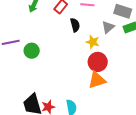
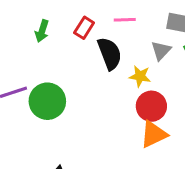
black semicircle: (75, 25) -> (110, 53), size x1.5
green circle: (32, 51) -> (47, 101), size x1.5

